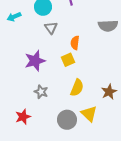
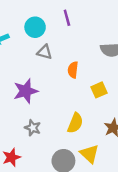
gray triangle: (51, 28) -> (45, 52), turned -40
yellow square: (68, 60) -> (99, 90), moved

